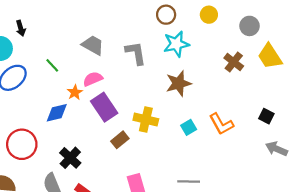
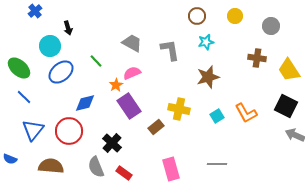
cyan star: (176, 44) -> (206, 42), size x0.7
yellow trapezoid: (270, 56) -> (289, 70), moved
brown cross: (234, 62) -> (257, 58), turned -30
purple rectangle: (104, 107) -> (129, 106), moved
blue diamond: (57, 113) -> (85, 103), moved
black square: (266, 116) -> (286, 106), size x1.6

